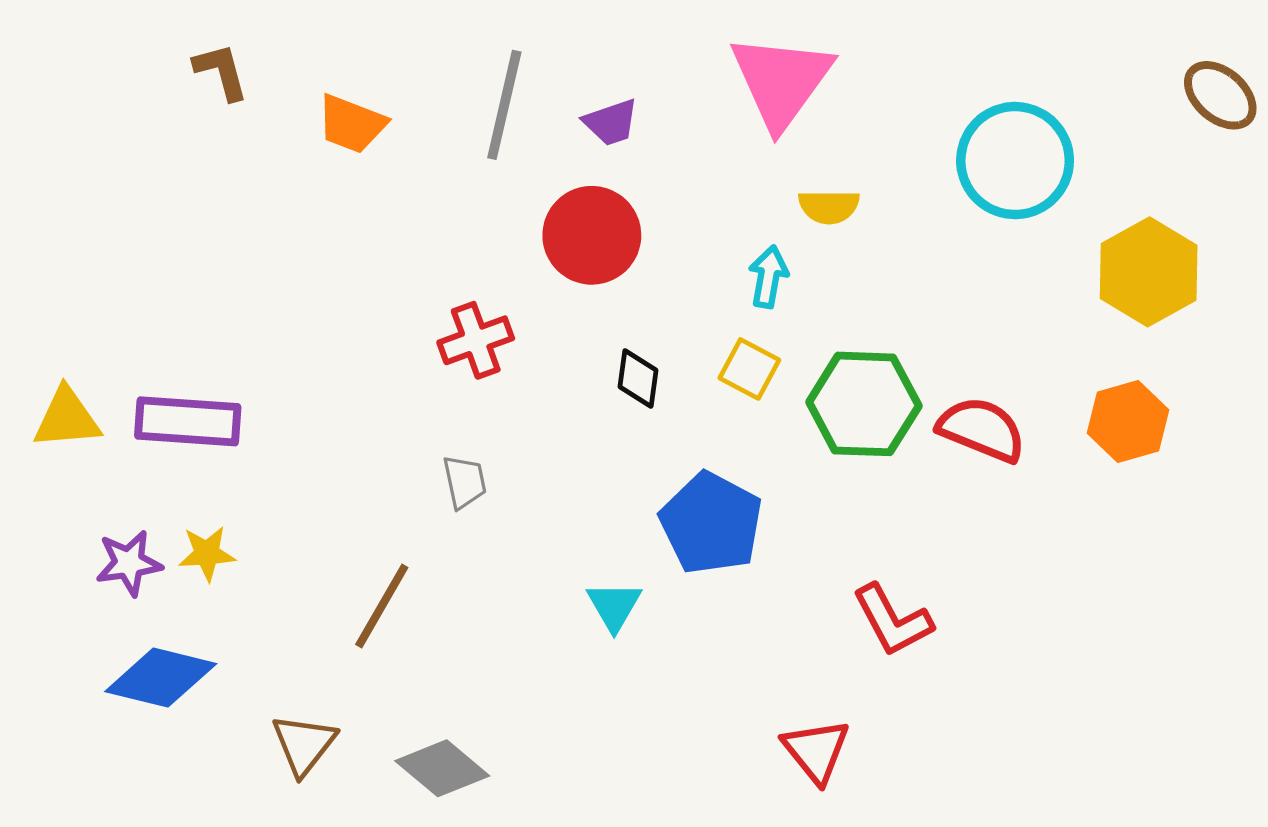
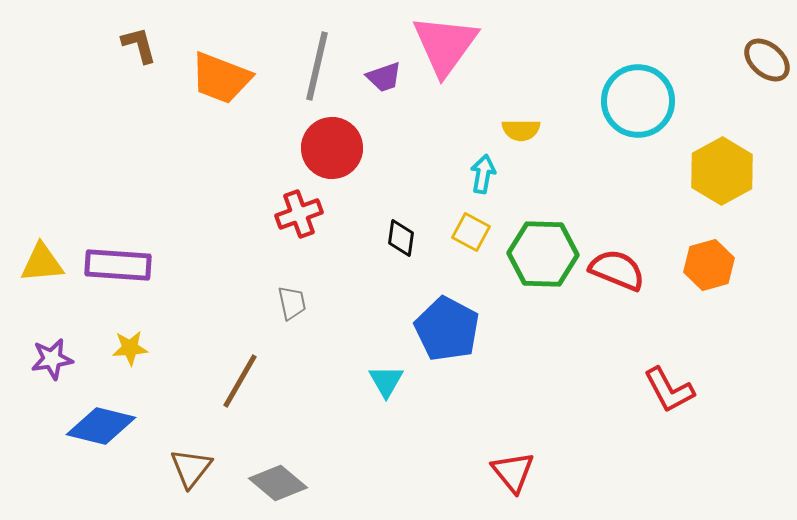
pink triangle: (781, 81) -> (445, 45), moved
orange trapezoid: (352, 124) -> (221, 78), size x1.4
red circle: (592, 235) -> (332, 148), moved
purple star: (129, 563) -> (52, 359), moved
red L-shape: (893, 620) -> (669, 390), moved

